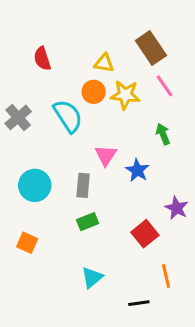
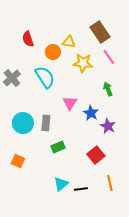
orange circle: (94, 92) -> (53, 52), moved
gray rectangle: (83, 185) -> (46, 123), moved
purple star: (177, 208) -> (108, 126), moved
black line: (139, 303) -> (81, 189), moved

